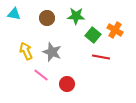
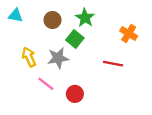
green star: (76, 16) -> (85, 18), turned 30
green square: (93, 35) -> (75, 39), moved
gray star: (52, 52) -> (58, 58), turned -30

